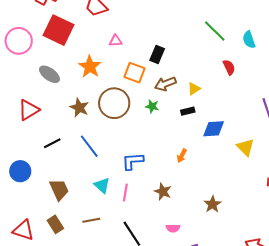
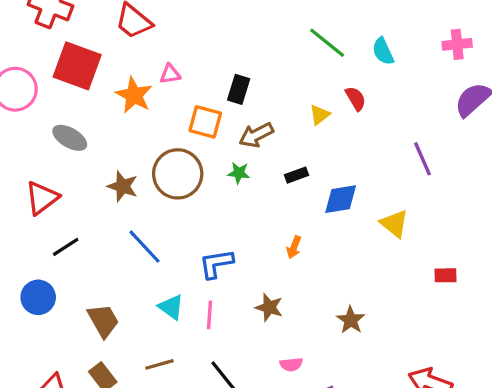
orange star: (90, 67) -> (134, 95), moved
yellow triangle: (194, 89) -> (320, 115), moved
black line: (52, 143) -> (66, 247), moved

